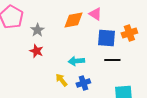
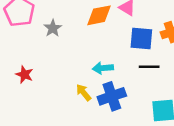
red star: (36, 51) -> (24, 74), moved
blue cross: (83, 83) -> (112, 96), size x1.5

